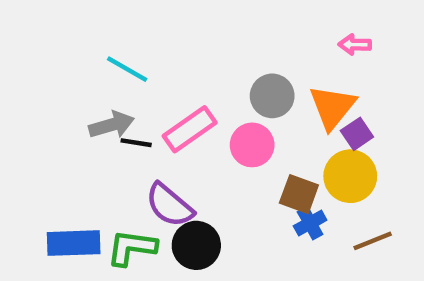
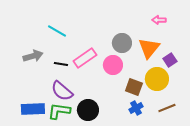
gray arrow: (112, 125) -> (33, 56), moved
purple square: (357, 134) -> (170, 60), moved
purple semicircle: (170, 205) -> (62, 91), moved
blue cross: (310, 223) -> (136, 108), moved

